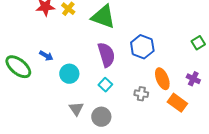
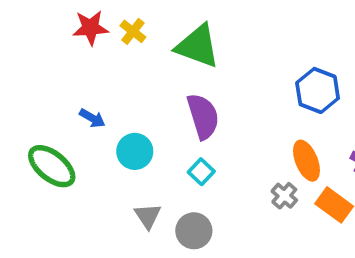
blue hexagon: (142, 47) -> (318, 90), moved
green ellipse: (18, 67) -> (52, 166), moved
gray cross: (141, 94) -> (284, 196), moved, turned 32

